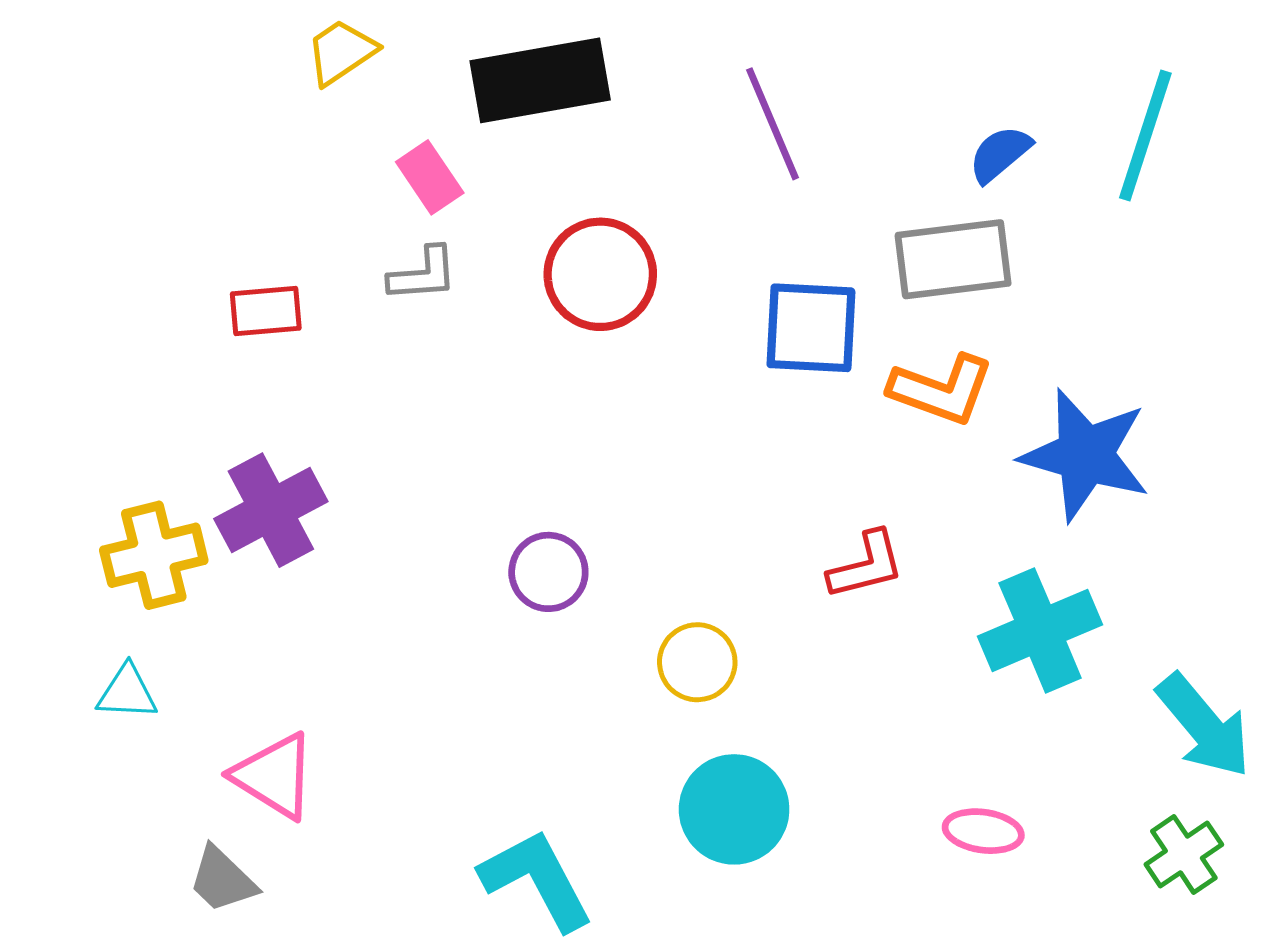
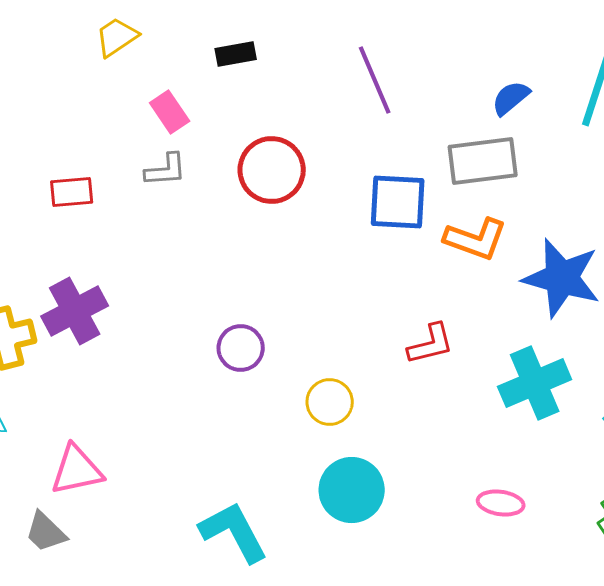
black rectangle: (540, 80) -> (236, 54), size x0.5
pink triangle: (274, 776) -> (77, 470), turned -44

